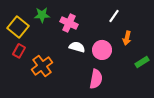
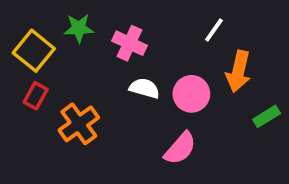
orange arrow: (127, 38) -> (238, 71), size x1.5
pink semicircle: (96, 79) -> (180, 148), turned 30

